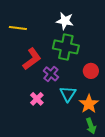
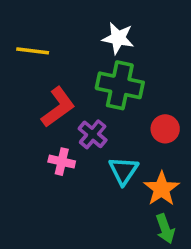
pink cross: (37, 99) -> (62, 162), moved, turned -32

